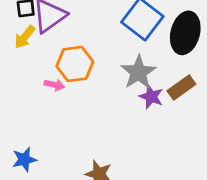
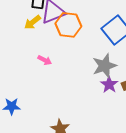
orange hexagon: (75, 64) -> (68, 25), moved

